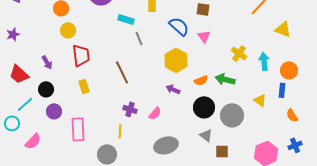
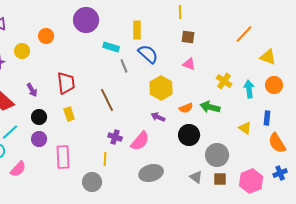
blue semicircle: (179, 26) -> (148, 54), moved
yellow circle: (68, 30) -> (22, 51), moved
pink triangle: (204, 36) -> (189, 64), turned -32
orange circle: (289, 70) -> (274, 85), moved
black circle: (46, 89) -> (39, 117), moved
pink semicircle: (155, 113) -> (140, 141), size x1.5
gray circle: (232, 115) -> (217, 155), moved
orange semicircle: (292, 115) -> (277, 143), size x1.5
gray triangle: (206, 135) -> (196, 177), moved
brown square: (222, 151) -> (220, 179), moved

